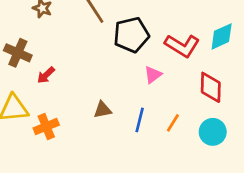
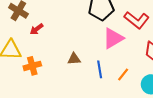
pink triangle: (153, 75) -> (113, 38), size x1.6
blue line: (140, 120) -> (100, 69), turned -30

